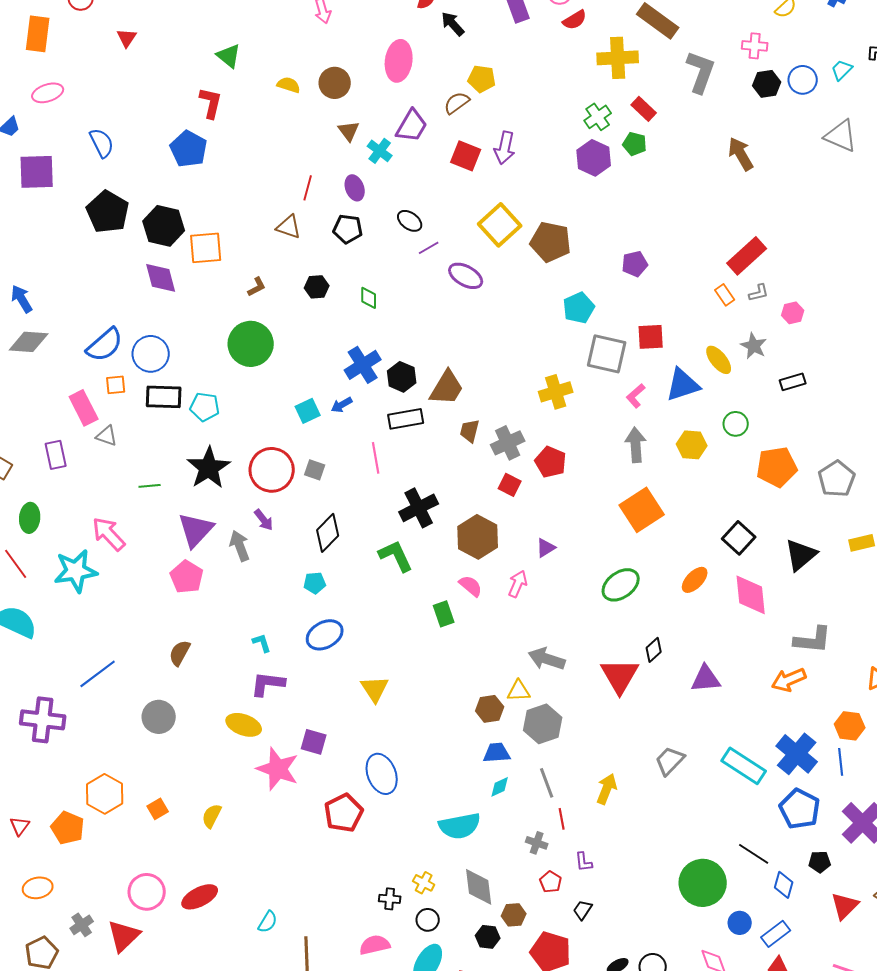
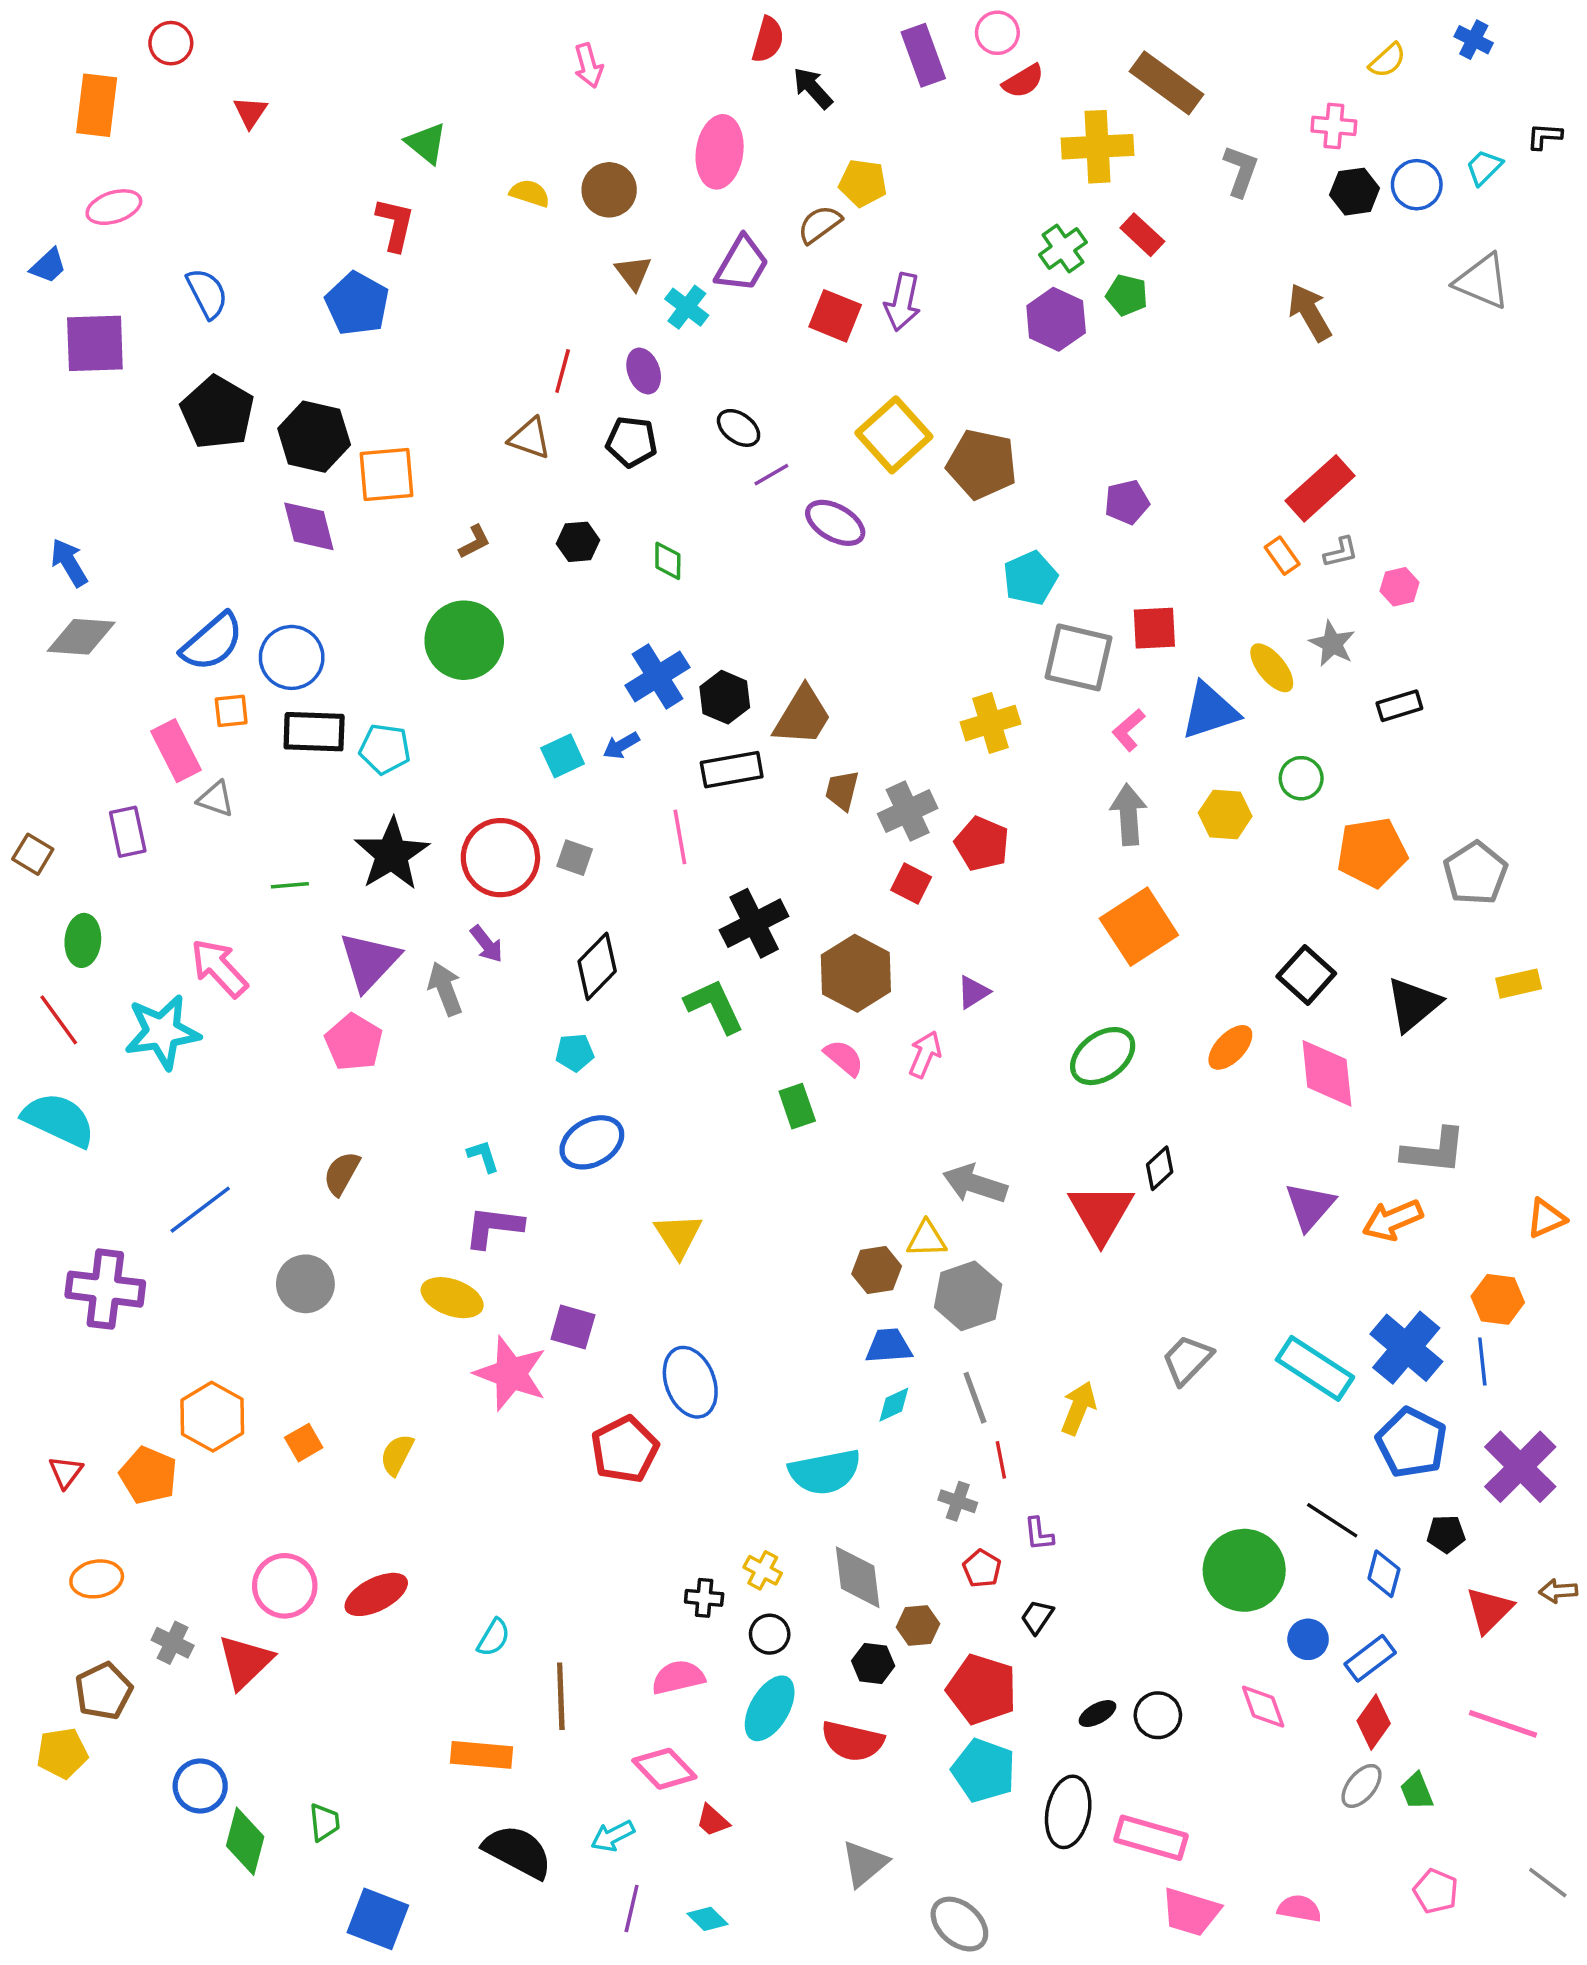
gray L-shape: (701, 72) -> (1241, 171), size x0.7
purple triangle: (706, 679) -> (1310, 1206), moved, turned -44
gray cross: (82, 925) -> (173, 1643), turned -30

